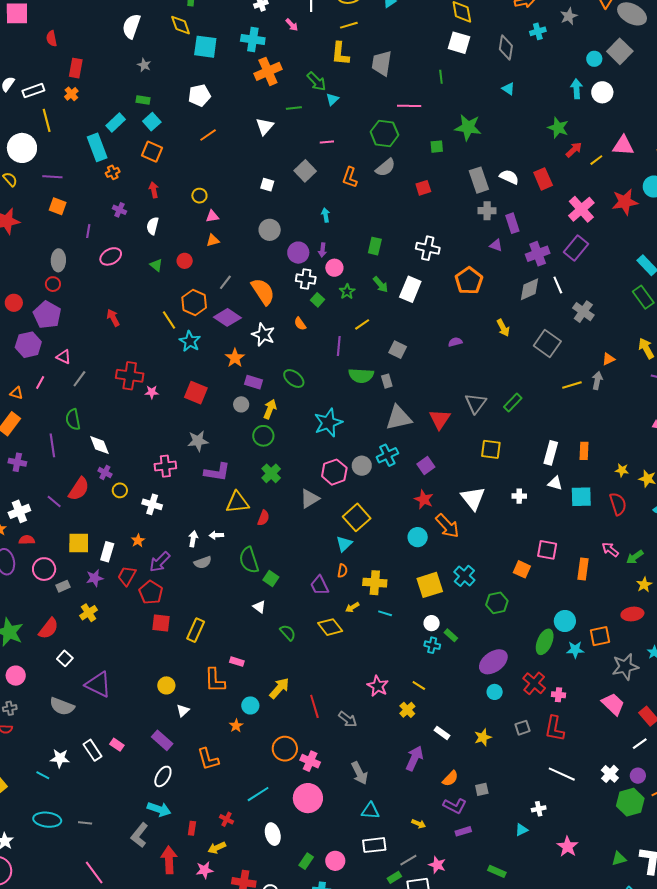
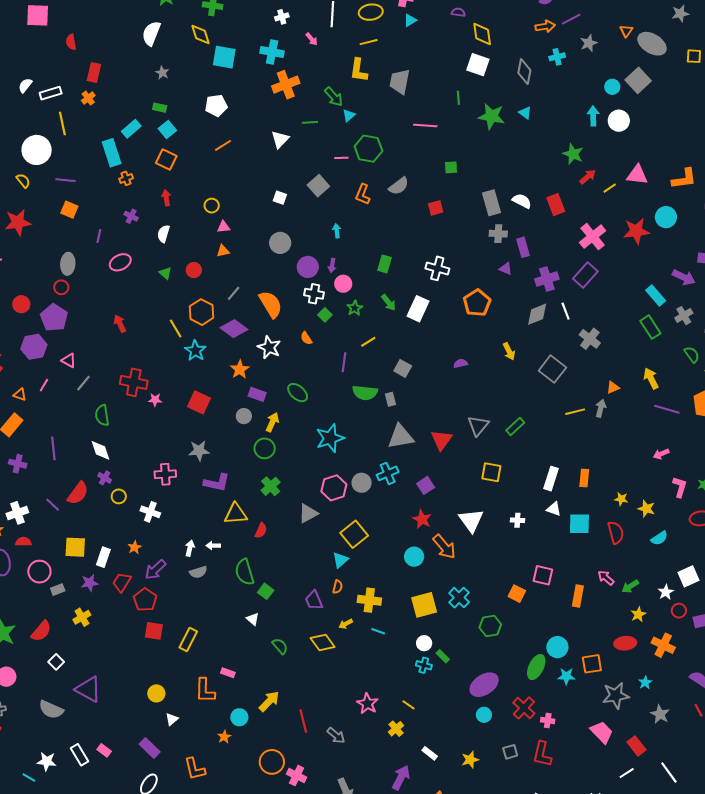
green star: (468, 127) -> (492, 116), moved
green hexagon: (384, 133) -> (368, 149), moved
green semicircle: (73, 419) -> (102, 415), moved

